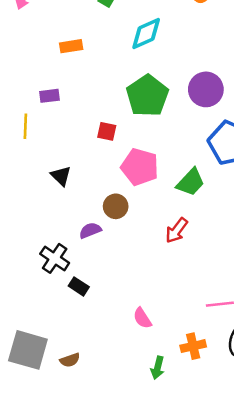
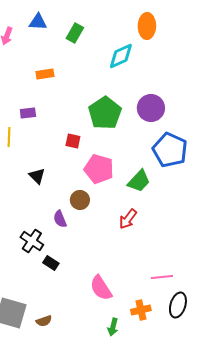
cyan diamond: (146, 34) -> (121, 56), moved
purple semicircle: (90, 230) -> (60, 219), turned -90
pink semicircle: (142, 318) -> (101, 288), size x1.5

